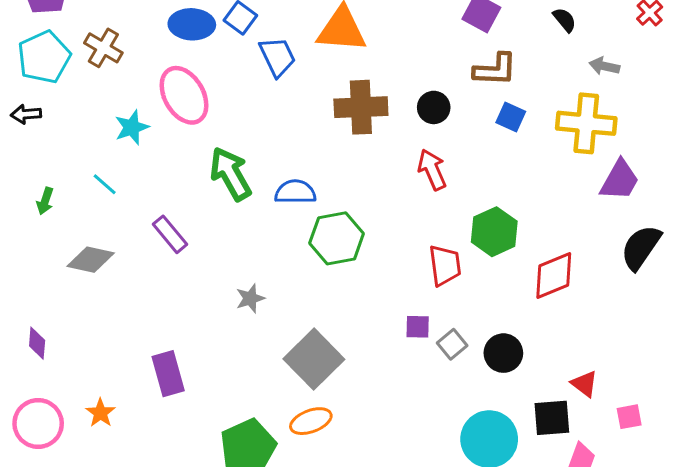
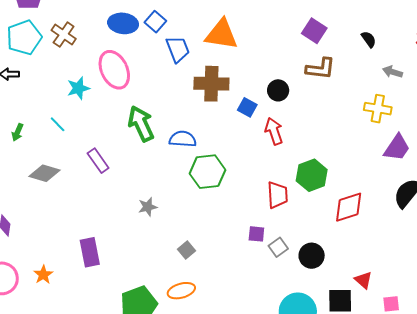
brown cross: (361, 107) -> (211, 84), moved
blue square: (511, 117) -> (247, 107), moved
yellow cross: (586, 123) -> (378, 109), size x0.7
gray square: (314, 359) -> (186, 250), size x0.5

